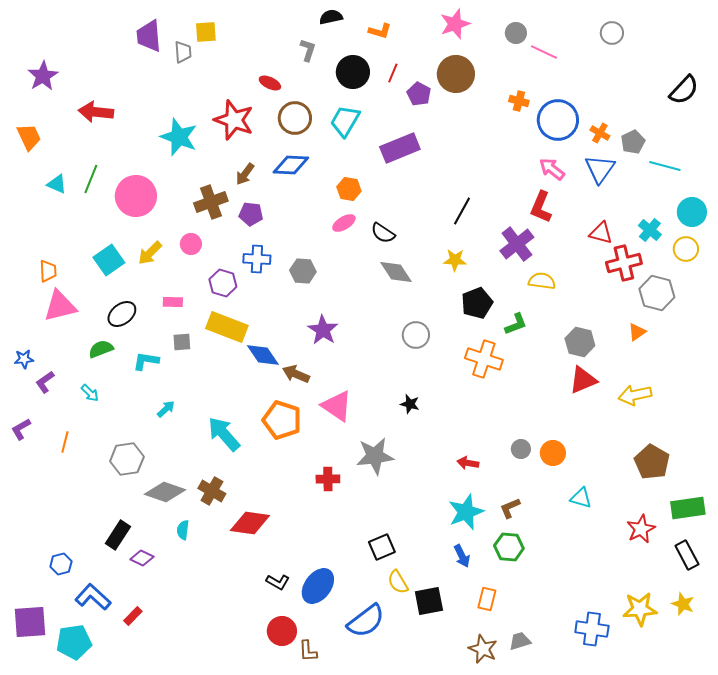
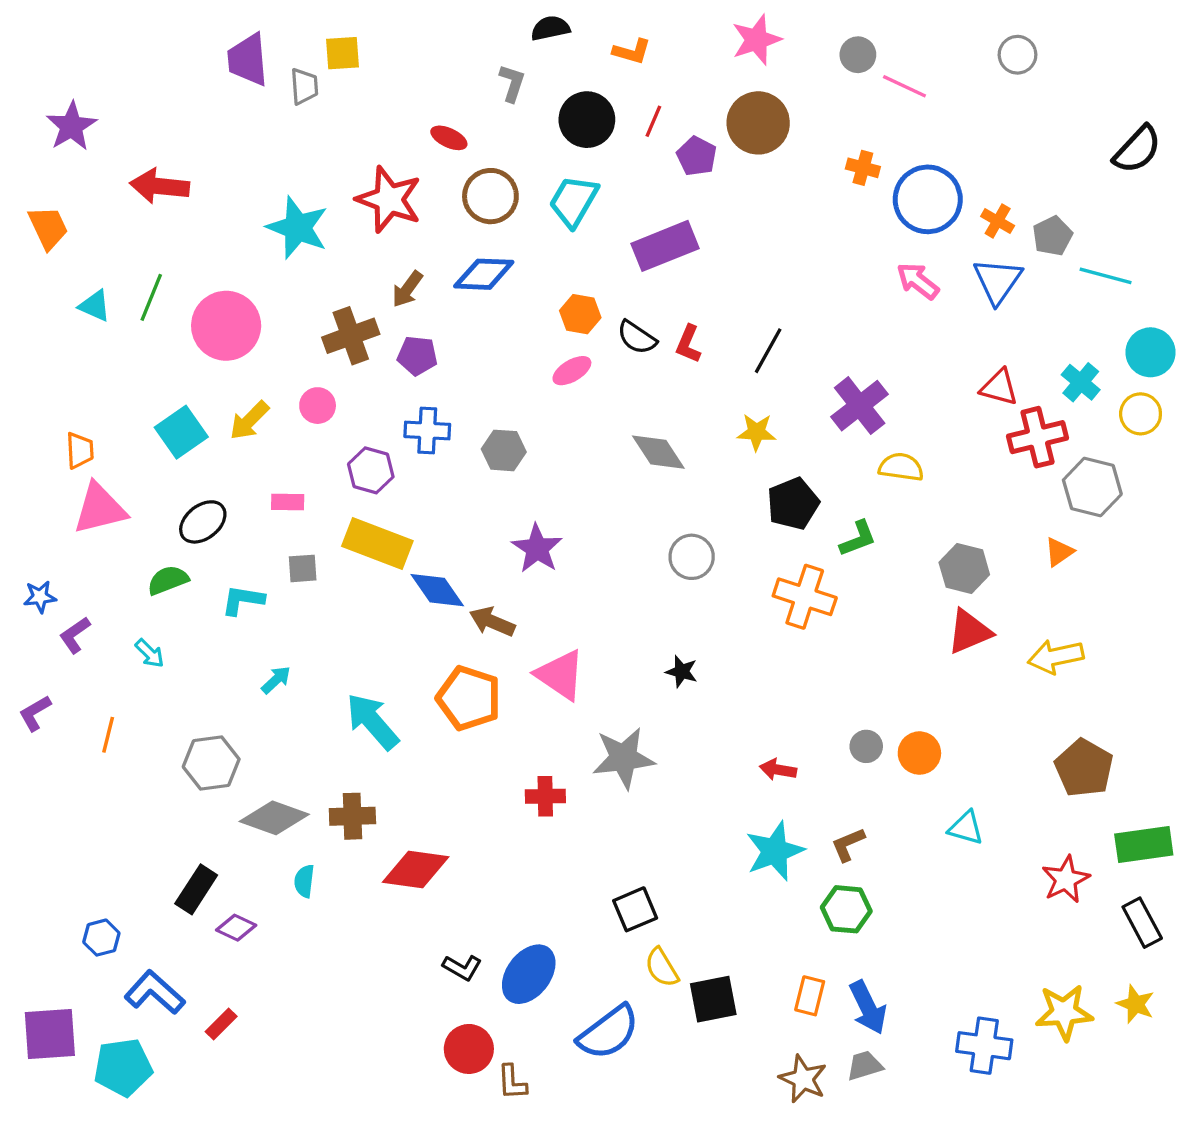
red L-shape: (541, 207) -> (688, 344), moved, size x0.7
black semicircle: (383, 233) -> (637, 337), moved
brown cross: (212, 491) -> (352, 816), turned -32
blue arrow: (462, 556) -> (868, 1007), moved, size x1.4

